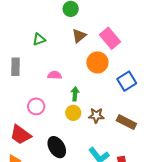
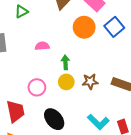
blue square: (127, 81) -> (114, 27), moved
pink circle: (36, 106) -> (37, 87), moved
red trapezoid: (21, 135) -> (16, 111), turned -130

